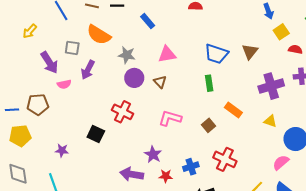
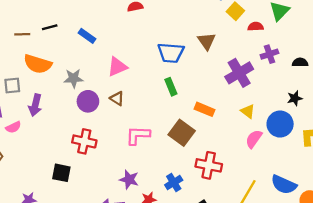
yellow triangle: (270, 121) -> (248, 111), turned 32
brown square: (208, 125) -> (182, 133), size x1.6
pink semicircle: (281, 163) -> (254, 139), moved

